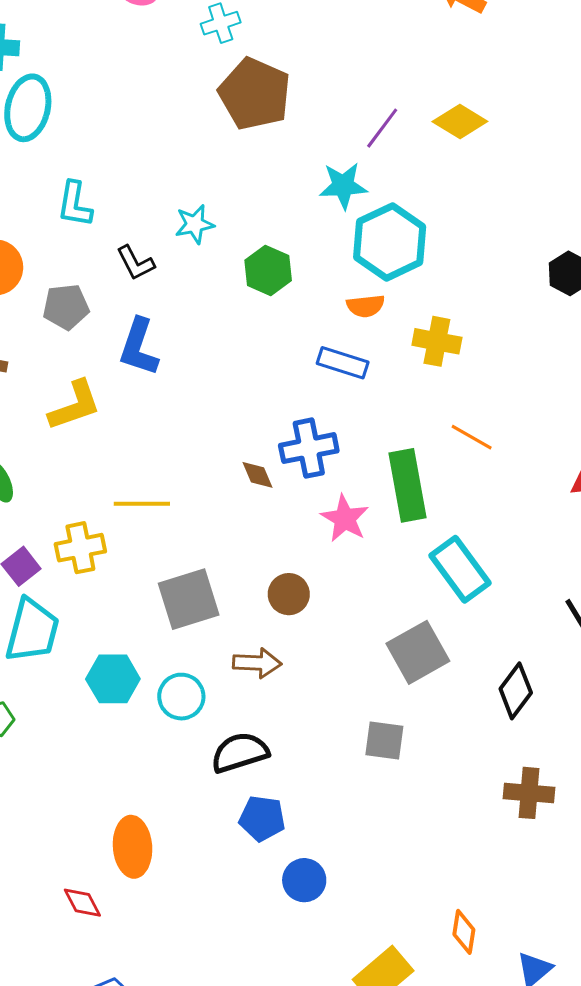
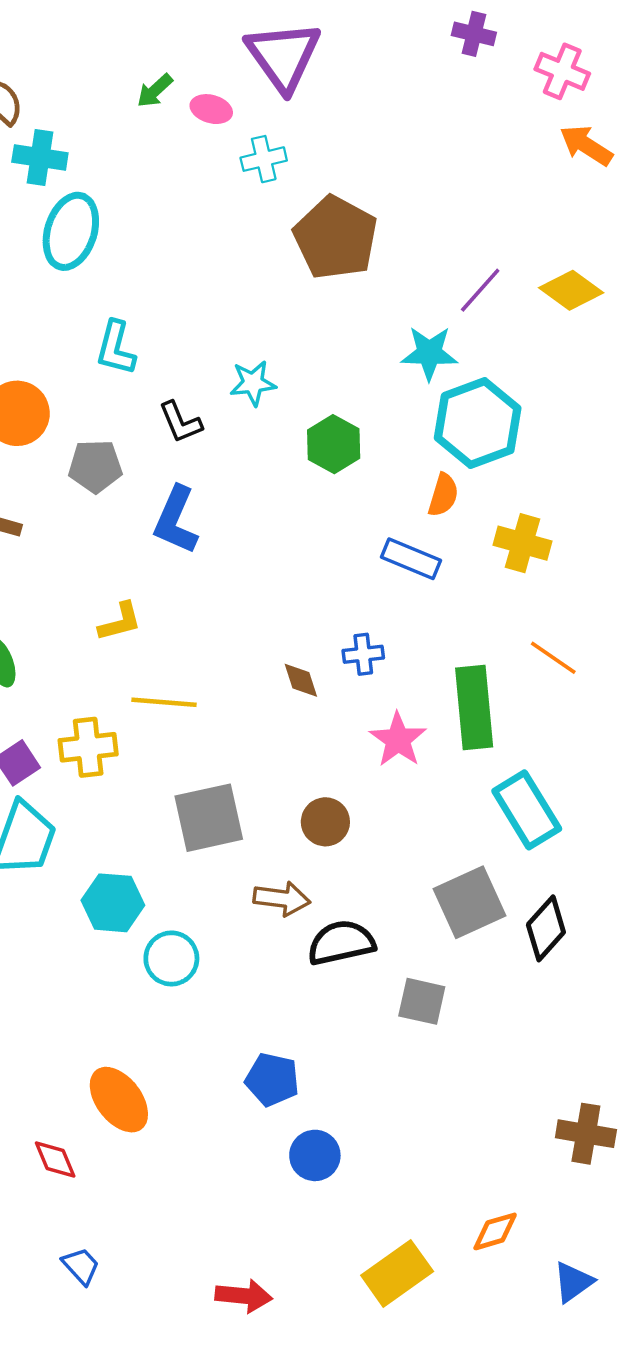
cyan cross: (221, 23) -> (264, 159), moved
orange semicircle: (366, 306) -> (443, 495), turned -72
yellow L-shape: (75, 405) -> (120, 622), moved, size x0.7
blue cross: (309, 448) -> (363, 654), size x0.6
black diamond: (516, 691) -> (546, 928), moved
cyan circle: (181, 697) -> (171, 958), moved
black semicircle: (240, 752) -> (341, 943), moved
brown cross: (529, 793) -> (586, 1134), moved
orange ellipse: (133, 847) -> (119, 1100), turned -38
orange diamond: (464, 932) -> (495, 1231), turned 60

